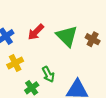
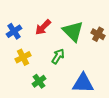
green arrow: (48, 74) -> (58, 56), moved, turned -119

